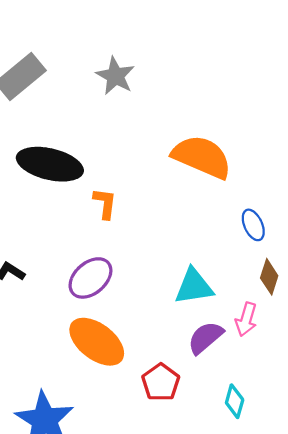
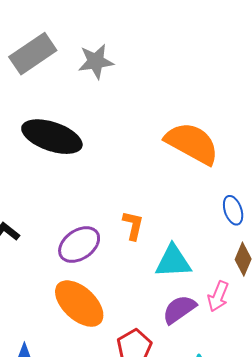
gray star: (115, 76) -> (96, 61), moved, turned 30
orange L-shape: (105, 203) -> (133, 225), moved

